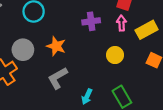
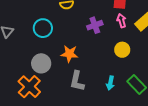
gray L-shape: (58, 78) -> (77, 81), turned -35
cyan arrow: (87, 97) -> (110, 83), moved

